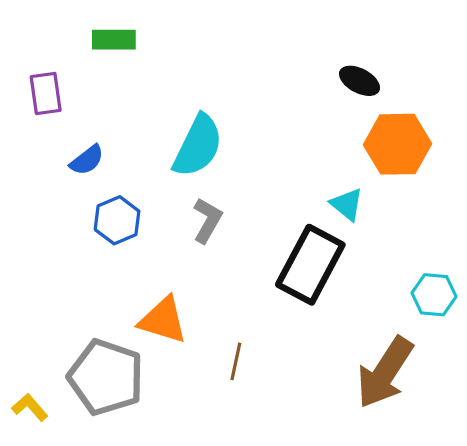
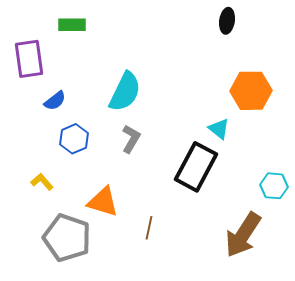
black ellipse: (359, 81) -> (227, 21), moved, turned 70
purple rectangle: (46, 94) -> (29, 59), size x1.4
yellow L-shape: (30, 407) -> (42, 182), moved

